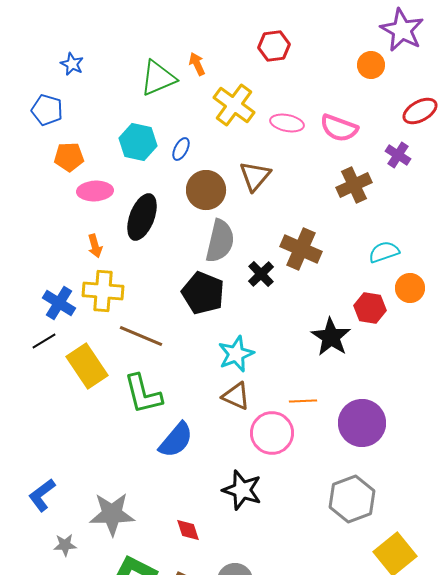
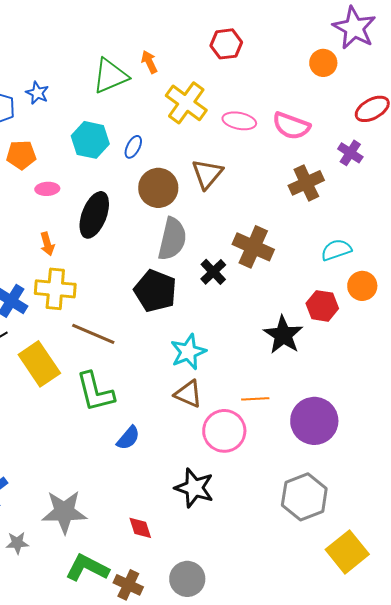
blue star: (72, 64) -> (37, 93), moved
pink ellipse: (95, 191) -> (47, 189), size x0.7
blue semicircle: (176, 440) -> (128, 438), size x0.7

